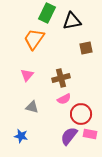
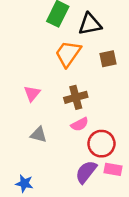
orange trapezoid: (34, 39) -> (68, 54), moved
blue star: (21, 136) -> (24, 183), moved

